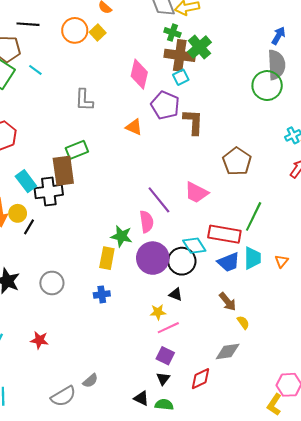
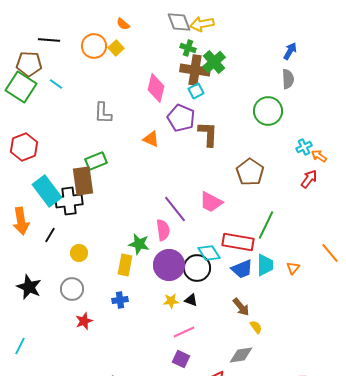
gray semicircle: (276, 65) -> (288, 79), size x0.7
green circle: (267, 86) -> (268, 111), moved
cyan rectangle: (26, 181) -> (47, 191), size x1.4
yellow circle: (18, 213) -> (79, 253), moved
yellow star: (158, 312) -> (171, 301), moved
red star: (39, 340) -> (84, 321), moved, turned -30

